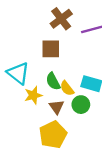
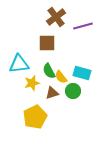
cyan triangle: (18, 73) -> (19, 64), turned -45
brown triangle: (57, 107) -> (52, 93), turned 48
yellow pentagon: (53, 135) -> (35, 117), moved

